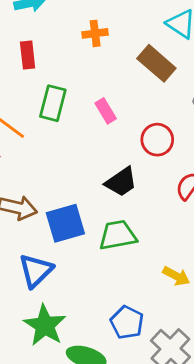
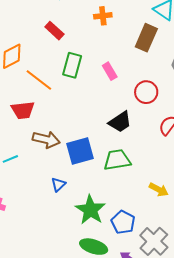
red rectangle: (28, 55) -> (54, 31), turned -42
brown rectangle: (156, 63) -> (146, 38), turned 72
blue triangle: (36, 271) -> (58, 184), size x0.6
green star: (45, 325) -> (90, 210), moved

